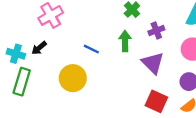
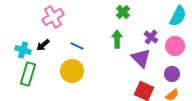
purple cross: (156, 31) -> (151, 37), moved, turned -32
blue line: (91, 49) -> (77, 46), moved

